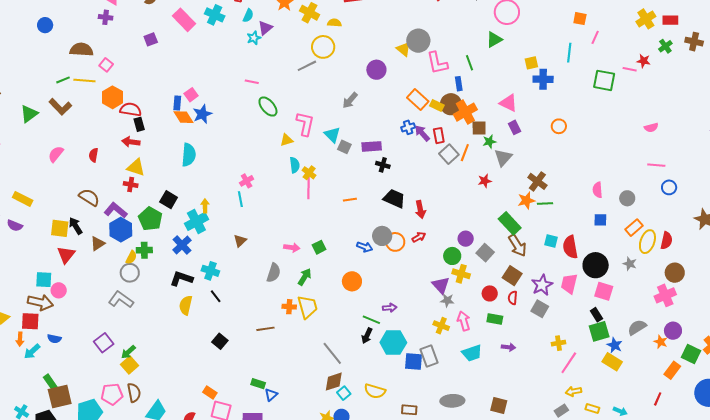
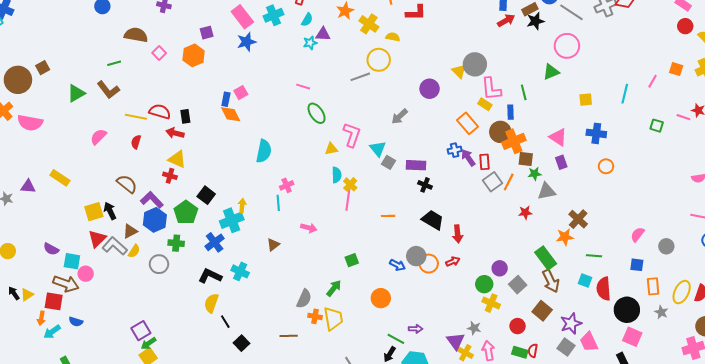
cyan cross: (215, 15) -> (274, 15), turned 36
orange square: (580, 19) -> (676, 69), moved
purple triangle: (265, 28) -> (323, 34), turned 35
blue cross: (543, 79) -> (596, 133), moved
green square: (604, 80) -> (657, 126), size x0.6
yellow line: (84, 81) -> (136, 117), moved
orange hexagon: (112, 97) -> (194, 55), moved
yellow rectangle: (437, 105) -> (485, 104), moved
red semicircle: (131, 110) -> (160, 112), moved
blue star: (202, 114) -> (246, 42), moved
cyan semicircle: (189, 155) -> (264, 151), moved
gray triangle: (503, 158) -> (547, 191), turned 30
pink semicircle: (598, 190) -> (637, 235), turned 35
green line: (545, 203) -> (594, 256), moved
purple semicircle: (15, 226) -> (51, 249), moved
yellow square: (60, 228) -> (94, 212), turned -30
orange rectangle: (634, 228) -> (653, 286), moved, turned -60
pink arrow: (292, 248) -> (309, 228), moved
yellow semicircle: (131, 257) -> (134, 251), moved
gray semicircle: (274, 273) -> (304, 299), moved
pink trapezoid: (569, 284) -> (589, 342), moved, turned -45
purple triangle: (441, 285) -> (456, 341), moved
black line: (216, 296) -> (225, 322), moved
red semicircle: (513, 298) -> (533, 351), moved
gray L-shape: (121, 300) -> (115, 246), moved
purple square: (104, 343) -> (141, 331), moved

